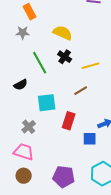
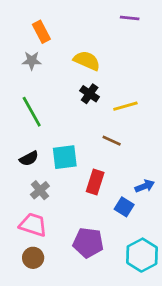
green line: (40, 63) -> (32, 112), moved
black semicircle: (21, 85) -> (29, 159), moved
brown line: (81, 91) -> (112, 141), turned 56
blue square: (90, 139) -> (124, 207), turned 32
purple pentagon: (64, 177) -> (88, 243), moved

